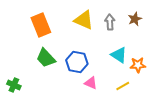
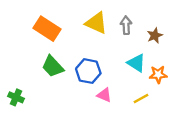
brown star: (135, 19) -> (155, 36), moved
orange rectangle: (41, 25) -> (47, 29), turned -35

